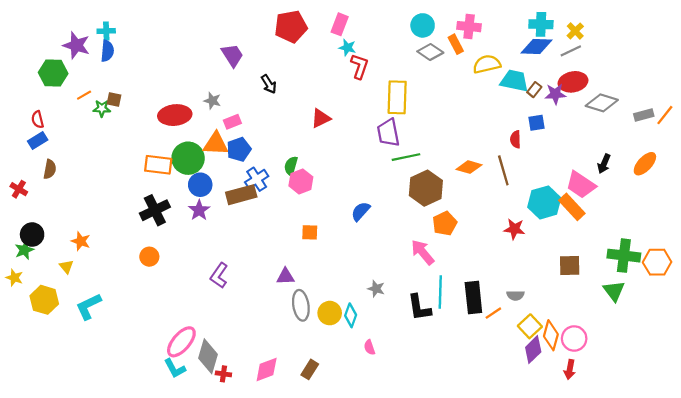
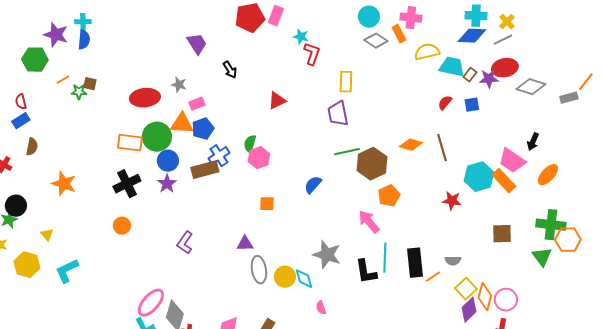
pink rectangle: (340, 24) -> (276, 16), moved
yellow rectangle: (397, 97) -> (346, 82), size x0.7
orange line: (665, 115) -> (586, 82), moved
red semicircle: (515, 139) -> (445, 103), moved, turned 42
green line: (406, 157) -> (347, 152), moved
orange ellipse: (645, 164) -> (548, 175), moved
orange star: (81, 241) -> (64, 184), moved, size x1.4
orange hexagon: (657, 262) -> (568, 240), moved
gray star: (376, 289) -> (327, 255), size x1.8
cyan diamond: (351, 315) -> (304, 279), turned -35

